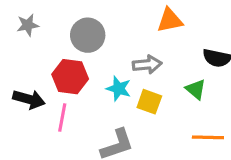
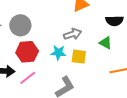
gray circle: (88, 35) -> (20, 25), moved
pink line: (62, 118) -> (28, 78), turned 54

